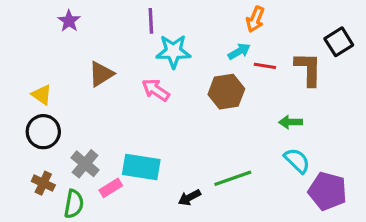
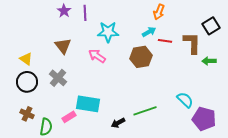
purple star: (69, 21) -> (64, 11), moved
purple line: (151, 21) -> (85, 13), moved
brown triangle: (101, 74) -> (63, 46), turned -36
green arrow: (291, 122) -> (209, 61), moved
gray cross: (85, 164) -> (58, 78), moved

